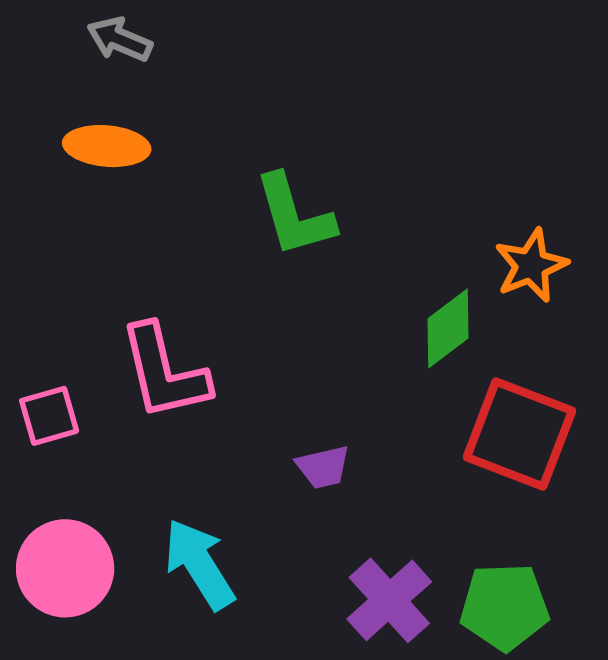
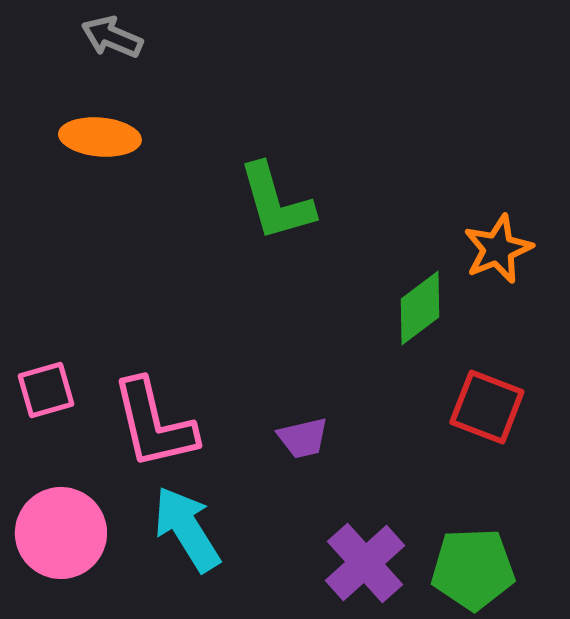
pink L-shape: (164, 372) -> (154, 424), moved
red square: (519, 434) -> (487, 407), size x0.7

